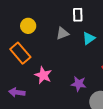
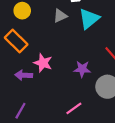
cyan triangle: (89, 38) -> (89, 19), size x1.5
purple arrow: (17, 92) -> (24, 75), moved

